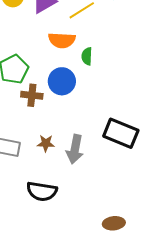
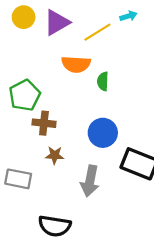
blue circle: (62, 81) -> (103, 133), moved
brown star: (46, 143) -> (55, 155), moved

